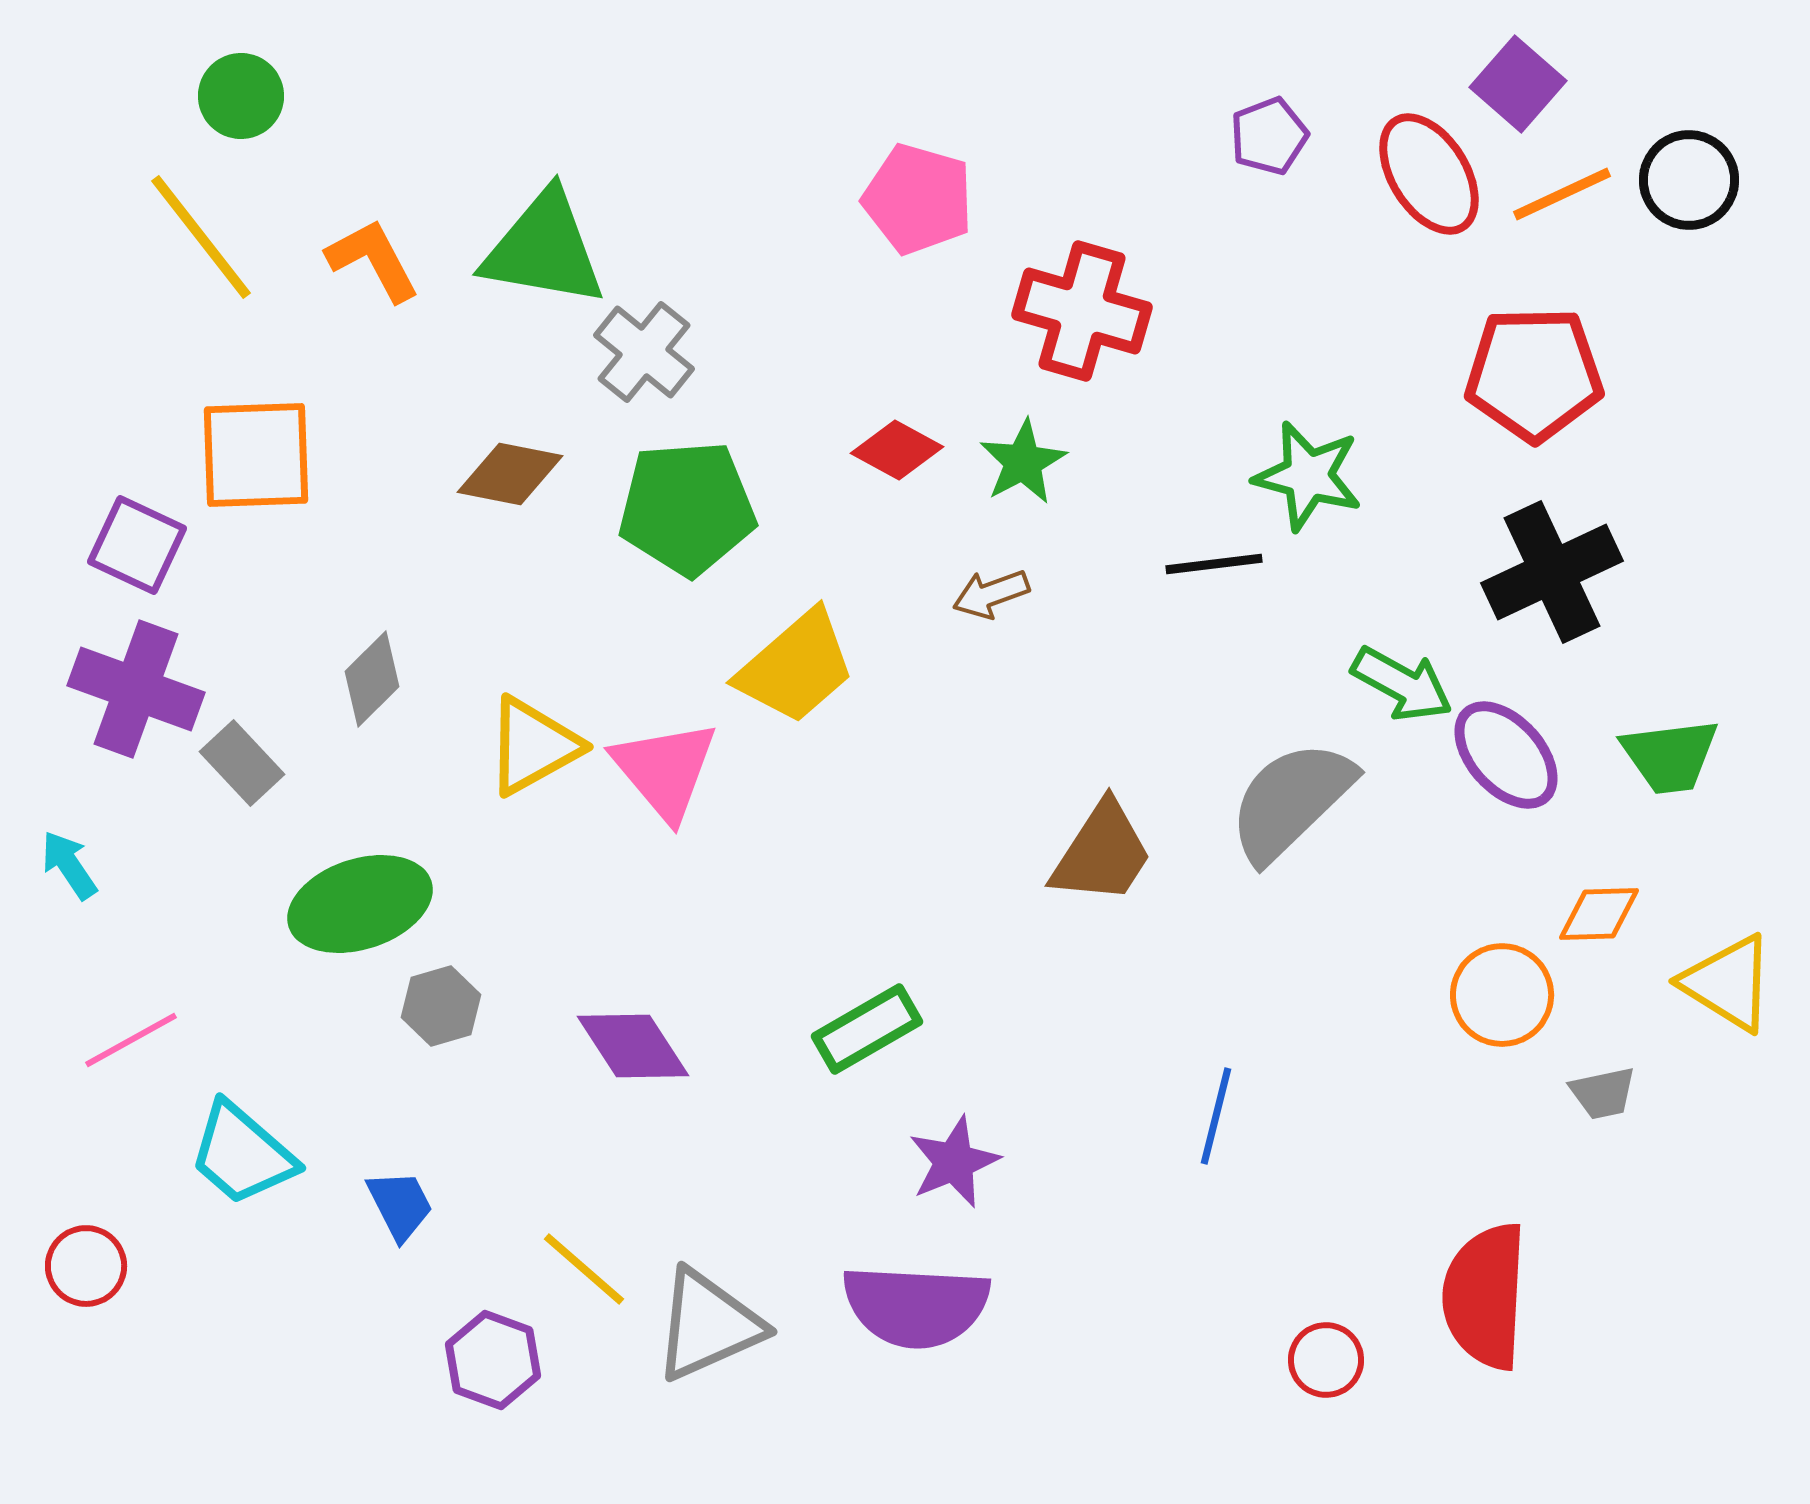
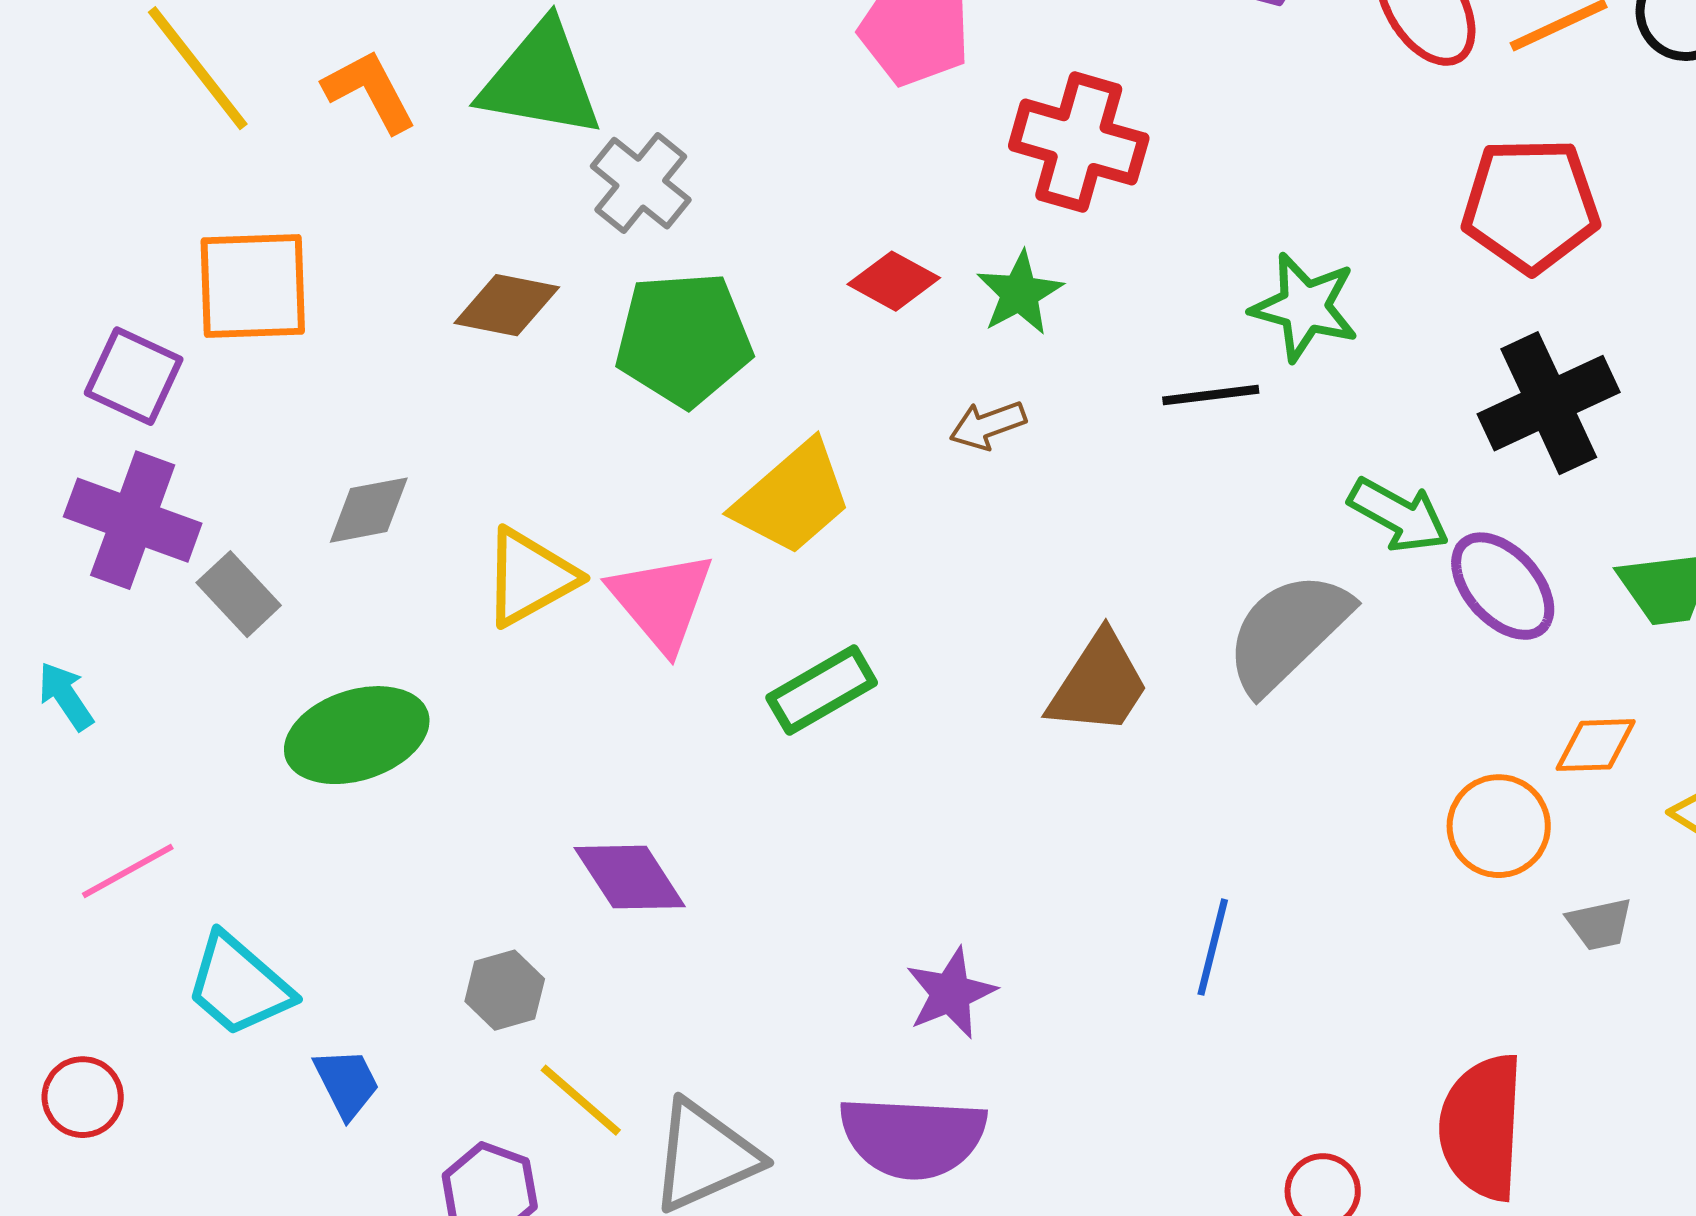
gray diamond: (372, 679) -> (369, 510), turned 34
gray hexagon: (441, 1006) -> (505, 990), moved
green rectangle: (867, 1029) -> (822, 690), moved
blue trapezoid: (400, 1205) -> (347, 1083), moved

